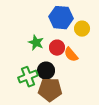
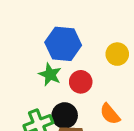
blue hexagon: (61, 18) -> (63, 44), moved
orange semicircle: (71, 55) -> (110, 114), moved

